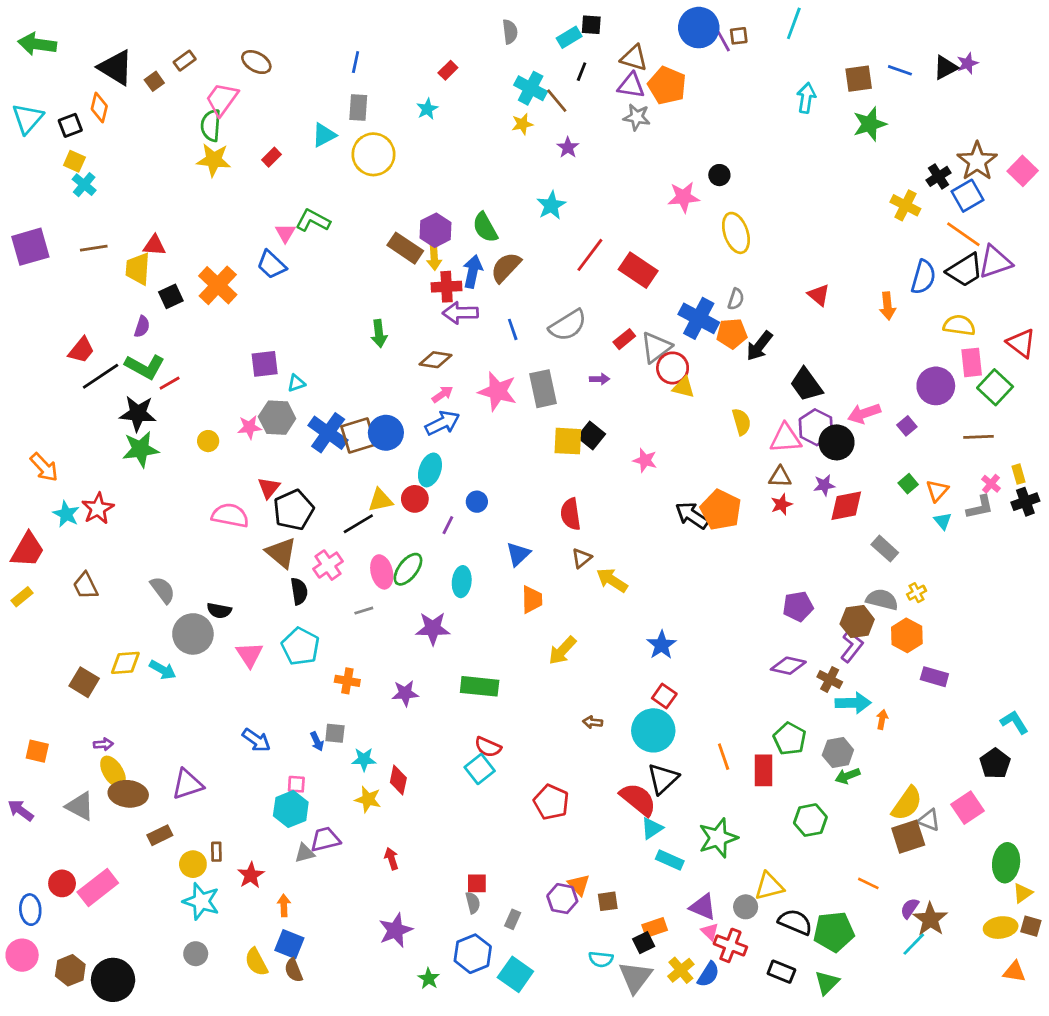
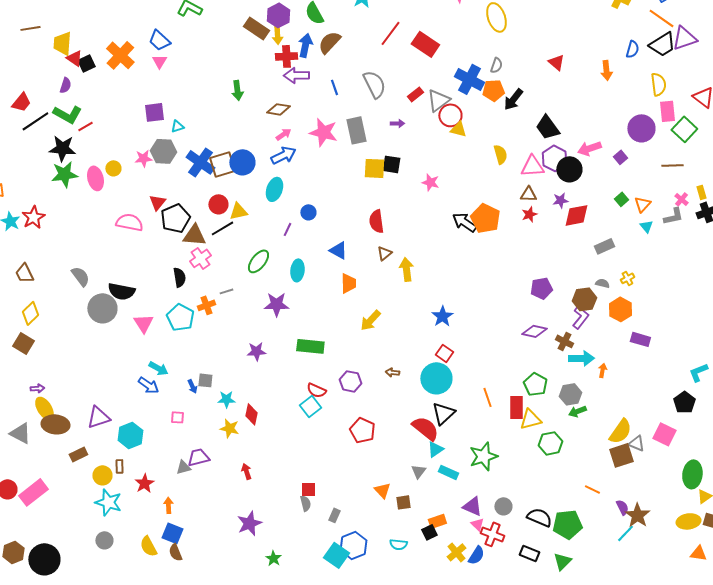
pink triangle: (285, 233) -> (159, 61), moved
red triangle: (154, 245) -> (74, 58), moved, turned 30
blue semicircle: (923, 277) -> (632, 49), size x0.7
gray semicircle: (568, 325) -> (374, 84), turned -84
yellow semicircle: (959, 325) -> (658, 84), turned 75
black square: (591, 436) -> (391, 164), turned -30
red circle: (415, 499) -> (218, 204), moved
gray rectangle: (885, 549) -> (604, 246), turned -66
brown triangle: (281, 553) -> (194, 235), moved, turned -35
blue triangle: (518, 554) -> (338, 250), turned -48
pink ellipse: (382, 572) -> (95, 178), moved
yellow arrow: (612, 580) -> (406, 269), turned 50
gray semicircle: (882, 600) -> (602, 283), size x0.6
black semicircle: (219, 611) -> (121, 291), size x1.5
yellow diamond: (125, 663) -> (30, 313), moved, turned -40
cyan arrow: (163, 670) -> (158, 368), moved
orange cross: (347, 681) -> (206, 305), moved, turned -30
cyan L-shape: (1014, 722) -> (698, 372), turned -80
pink square: (967, 808) -> (664, 434), turned -30
cyan hexagon: (291, 809) -> (130, 435), moved
yellow triangle: (769, 886) -> (530, 419), moved
purple hexagon: (562, 899) -> (350, 381), moved
purple semicircle: (910, 908) -> (622, 507), turned 119
blue hexagon: (473, 954) -> (353, 545), moved
gray triangle: (635, 977) -> (418, 471), moved, size x0.6

